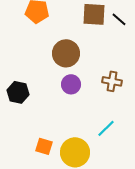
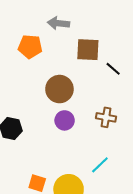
black line: (119, 19) -> (113, 69), moved

